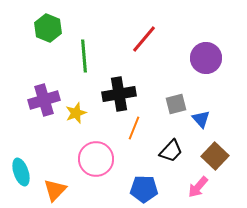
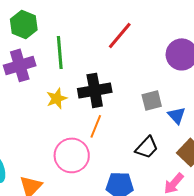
purple cross: (44, 100) -> (20, 65), moved
yellow star: (76, 113) -> (57, 98), moved
orange line: (134, 128) -> (96, 126), moved

